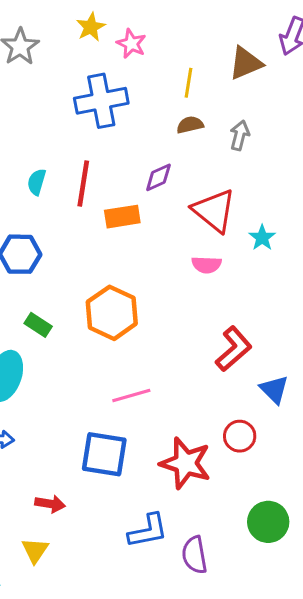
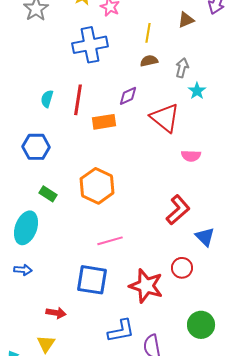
brown triangle: (246, 63) -> (186, 20), size x0.7
cyan star: (262, 238) -> (197, 91), moved
pink semicircle: (207, 265) -> (191, 156), moved

